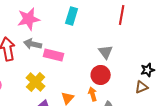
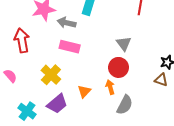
gray arrow: (33, 44) -> (67, 23), moved
brown triangle: (142, 87) -> (161, 80), turned 40

